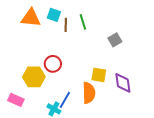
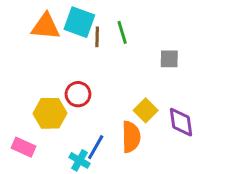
cyan square: (54, 15) -> (79, 22), size x1.5
gray square: (115, 40) -> (169, 59), turned 32
yellow square: (99, 75) -> (146, 110), turned 35

